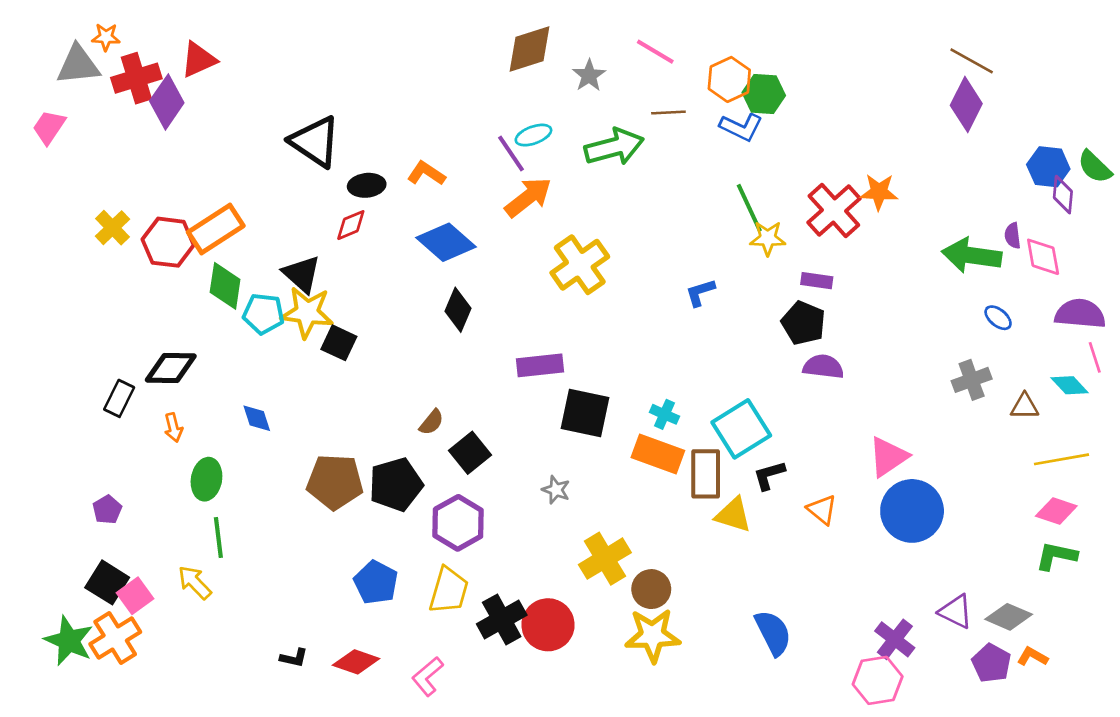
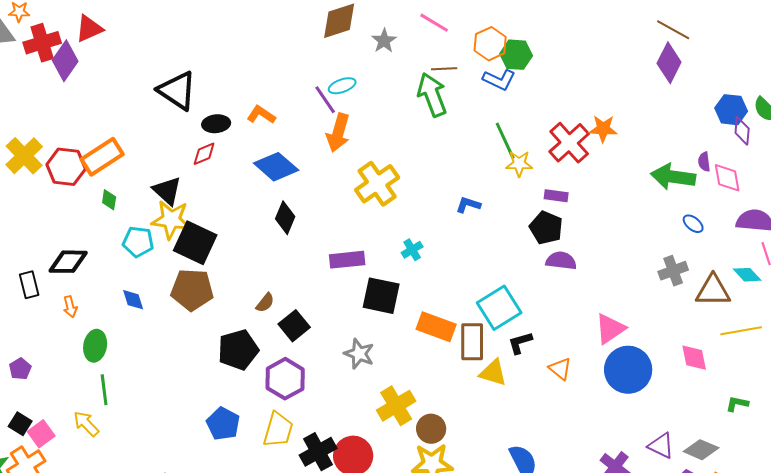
green arrow: (614, 147) -> (432, 95), moved, turned -96
orange arrow: (528, 197) -> (338, 133), turned 144
yellow cross: (113, 228) -> (24, 156), size x1.4
green diamond: (225, 286) -> (109, 200), size x0.6
blue L-shape: (700, 293) -> (468, 205), turned 35
cyan pentagon: (263, 314) -> (138, 242), moved
black square: (339, 343) -> (195, 243), size x1.6
black rectangle: (119, 398) -> (29, 285), turned -40
brown triangle: (1025, 406) -> (713, 291), size x1.6
cyan cross: (664, 414) -> (412, 250), moved, turned 35
brown pentagon: (335, 482) -> (192, 290), moved
gray star: (556, 490) -> (359, 354), size x1.4
pink diamond: (1056, 511) -> (694, 358), moved, turned 60
green L-shape: (1056, 556) -> (737, 404), size x0.7
black square: (107, 582) -> (20, 424), size x0.7

